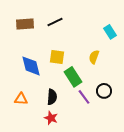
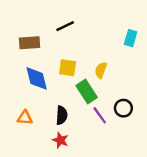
brown rectangle: (25, 24) -> (30, 43), moved
cyan rectangle: (110, 32) -> (131, 38), turned 48
yellow semicircle: (94, 57) -> (101, 70), moved

